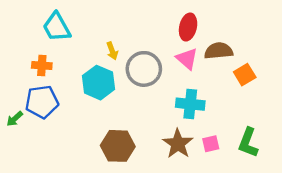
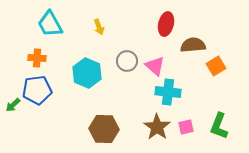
yellow arrow: (112, 51) -> (99, 27), moved
pink triangle: (187, 59) -> (155, 66), moved
gray circle: (144, 69) -> (127, 61), size x0.7

